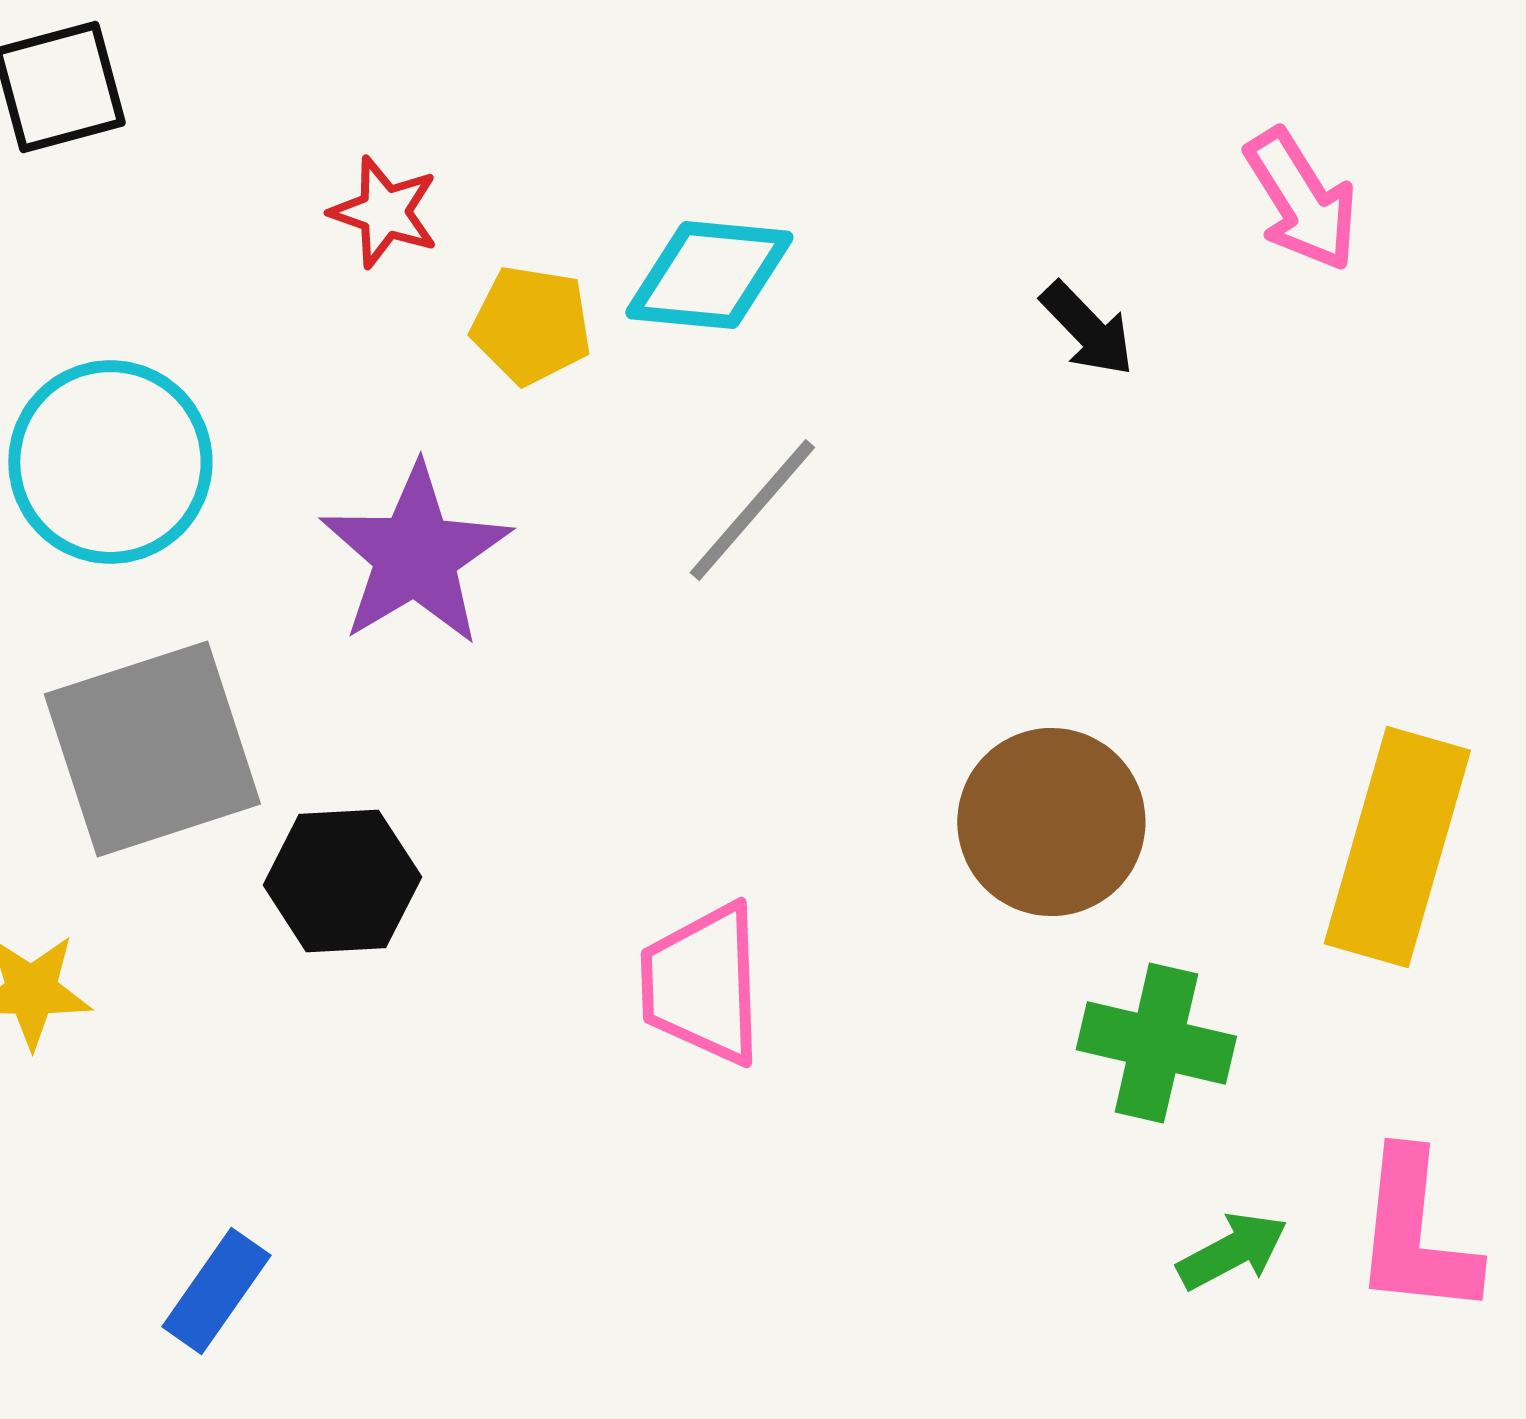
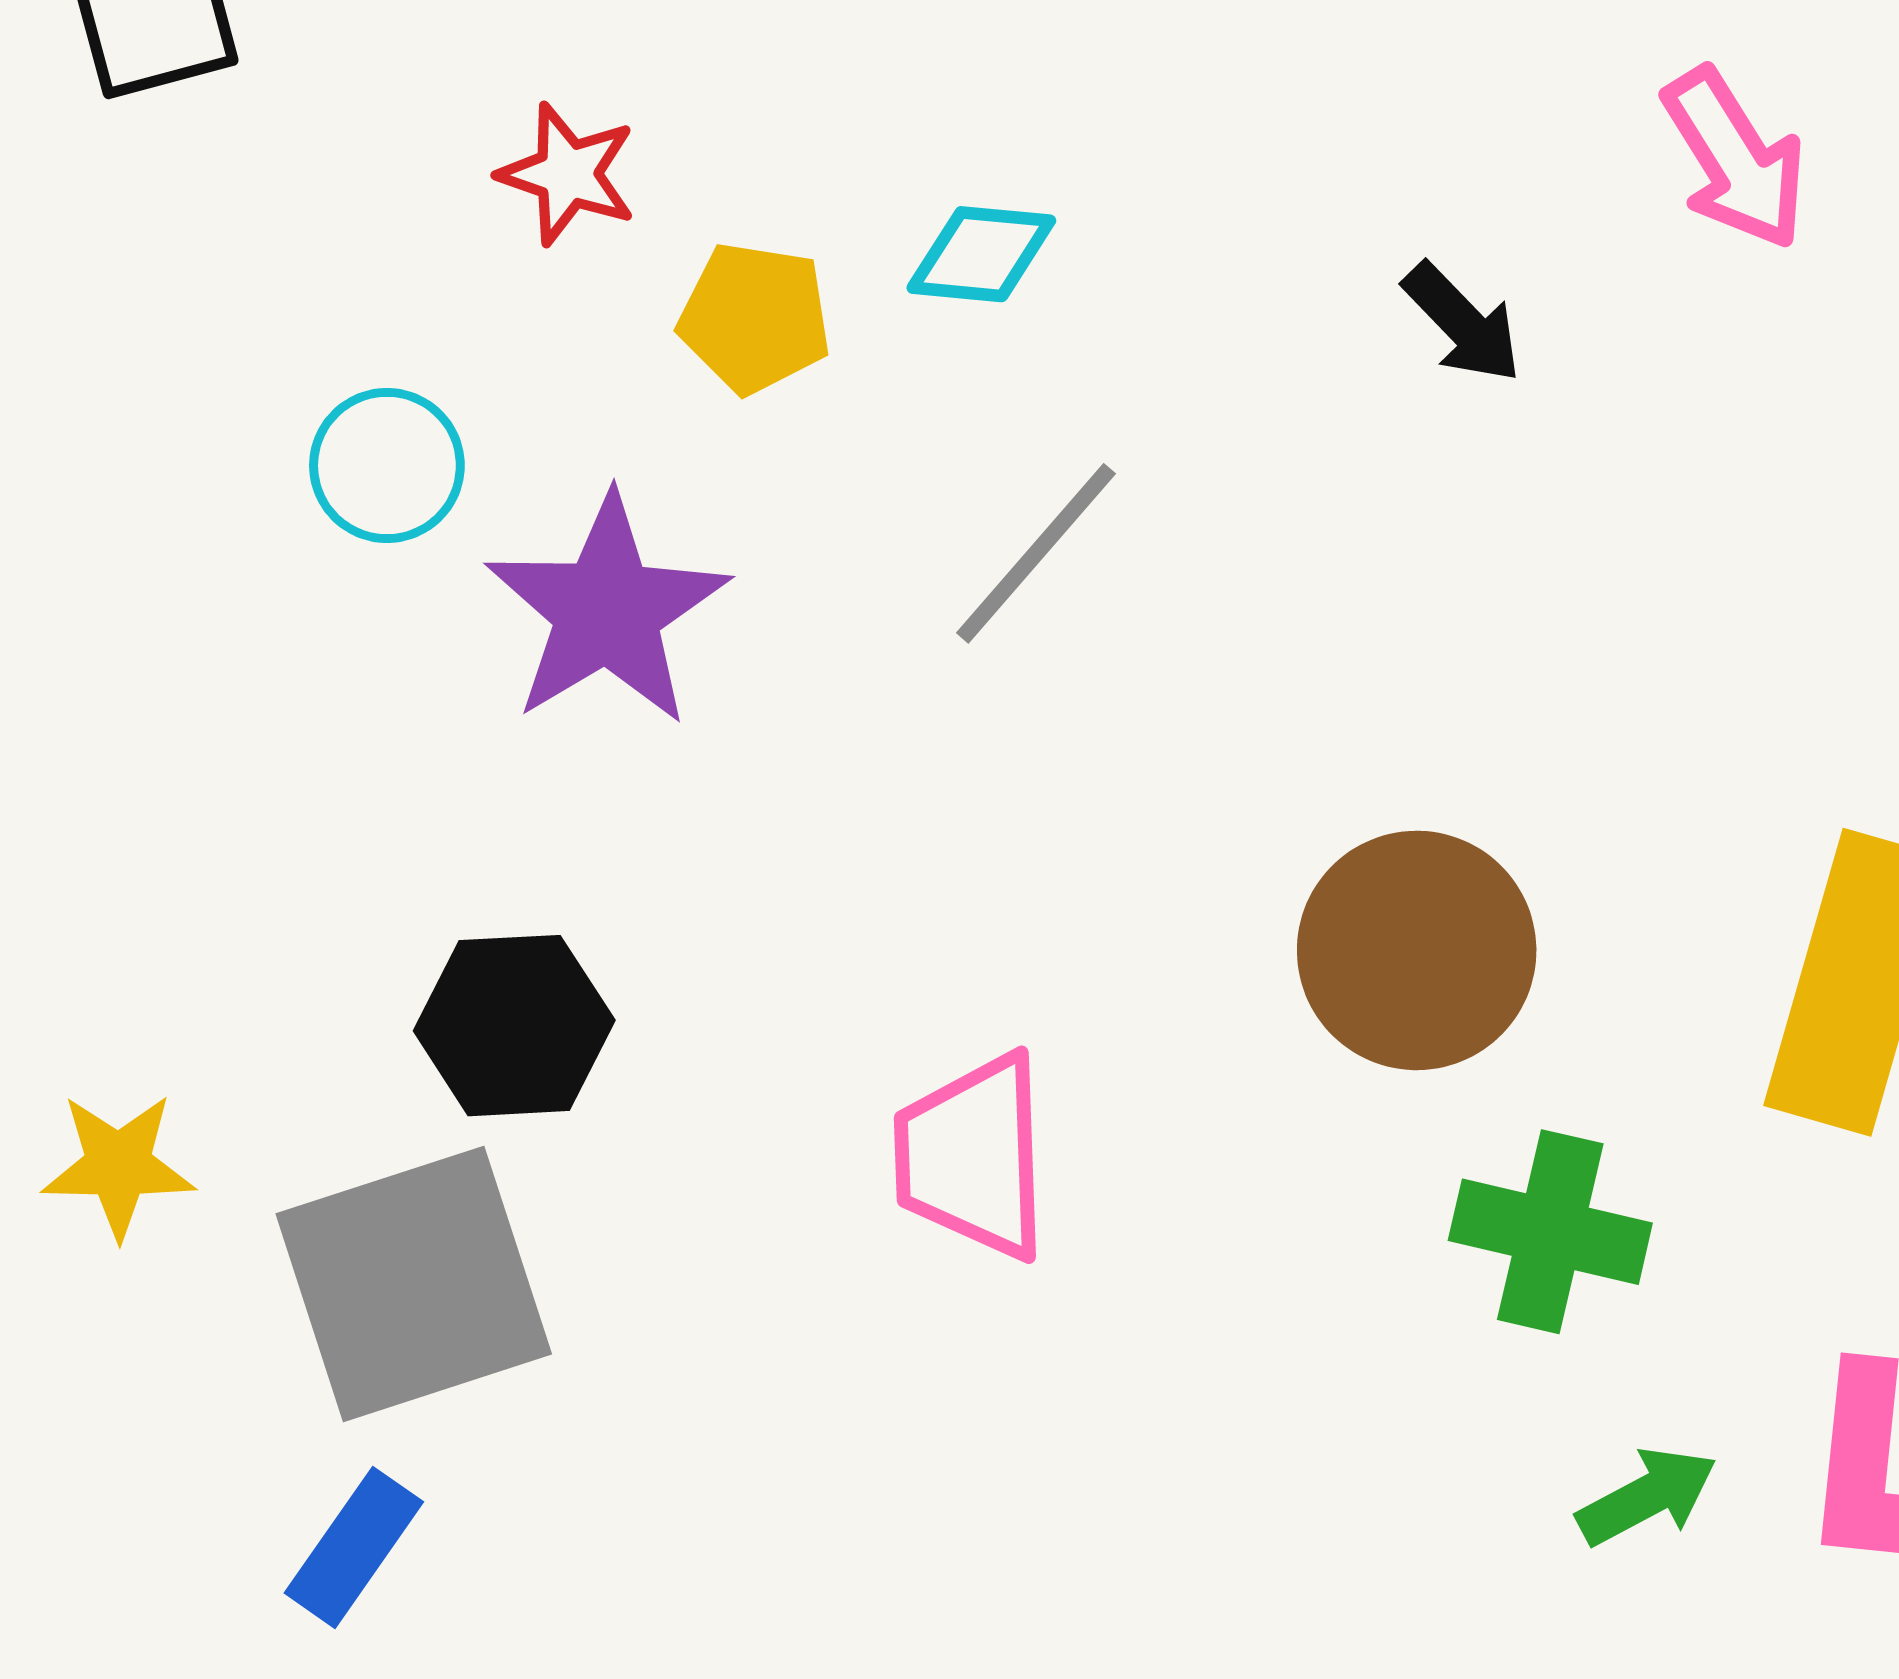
cyan diamond: (709, 275) -> (981, 254), size x0.7
cyan circle: (110, 462) -> (387, 466), moved, size x0.6
gray square: (152, 749) -> (414, 1284), moved

